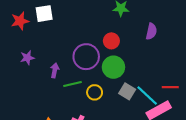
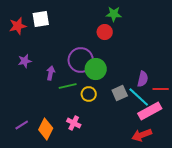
purple semicircle: (151, 31) -> (143, 79), moved
red circle: (111, 41) -> (105, 32), moved
green circle: (113, 67) -> (96, 69), moved
gray square: (127, 91) -> (120, 93), turned 35

